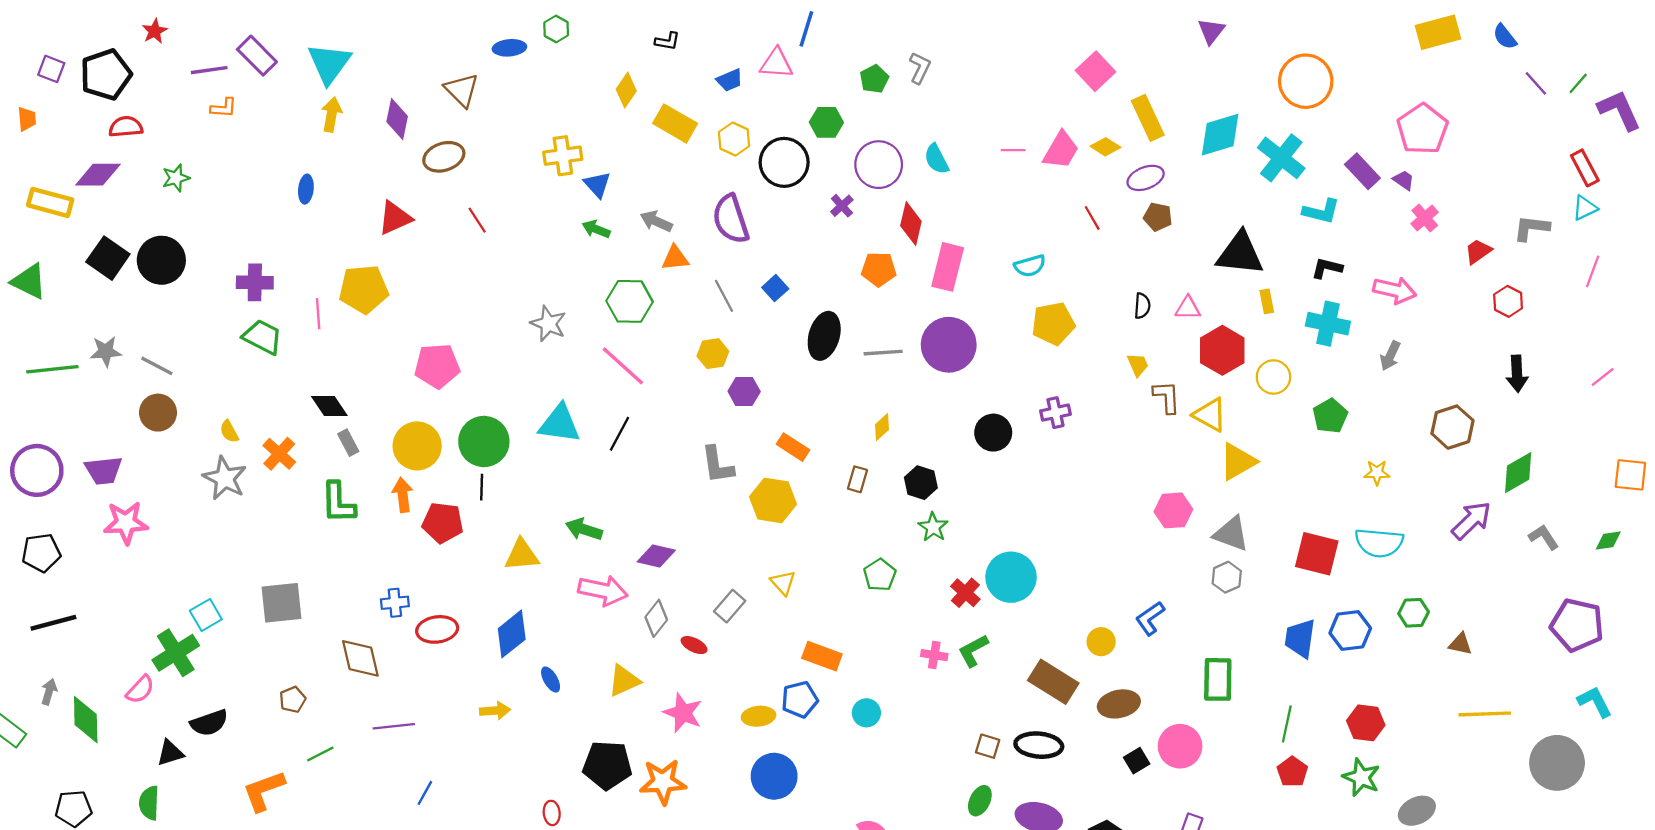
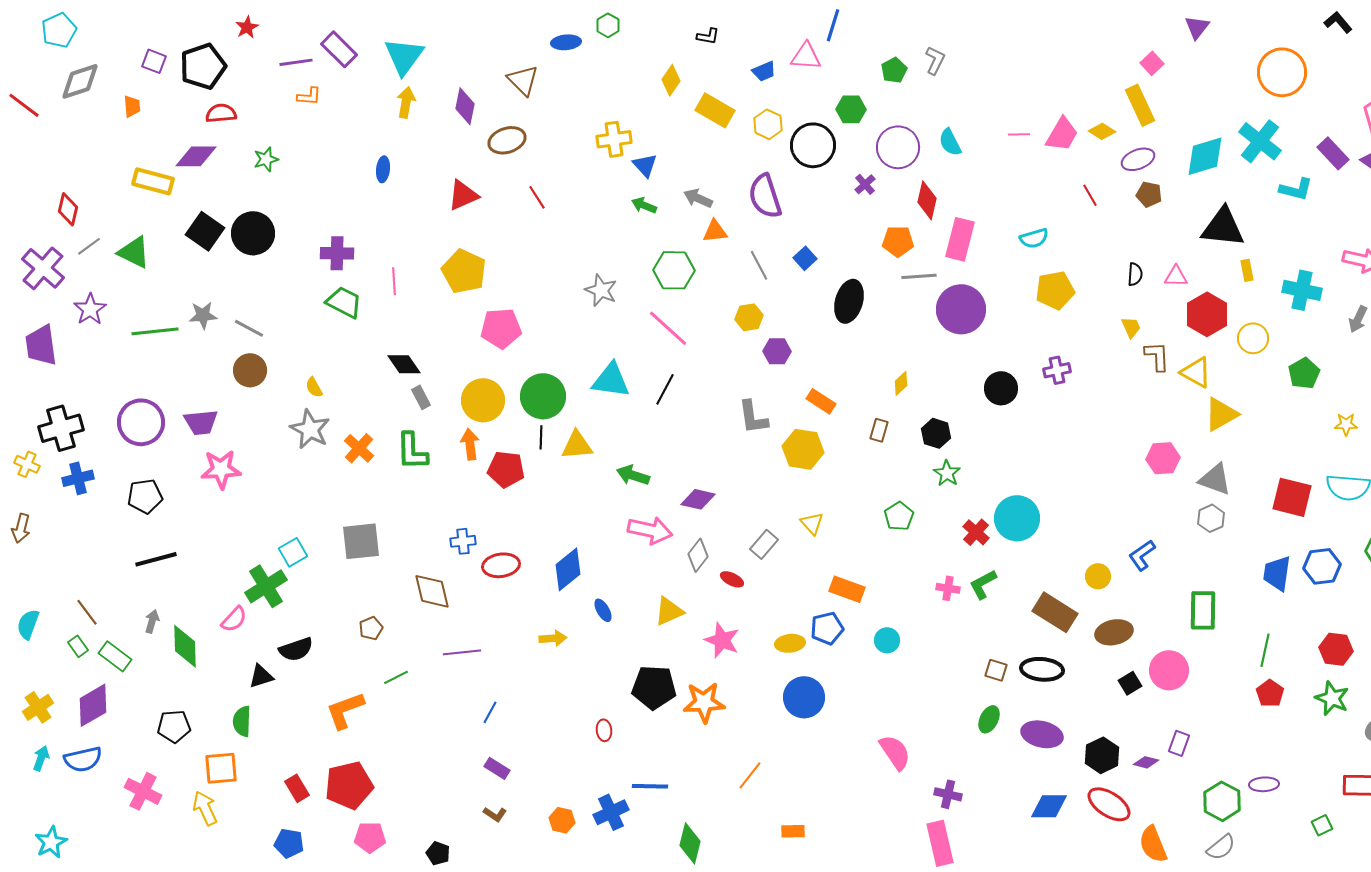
pink square: (1096, 71) -> (1152, 63), moved, size x0.7
cyan diamond: (1220, 135) -> (1205, 156), moved
black L-shape: (1327, 268) -> (1338, 22), moved, turned 36
yellow pentagon: (364, 289) -> (464, 271), moved, turned 30
gray line: (883, 353) -> (919, 276), moved
orange cross: (279, 454) -> (359, 448), moved
yellow triangle: (522, 555) -> (577, 445), moved

